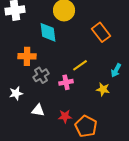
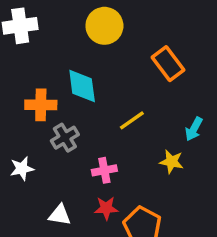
cyan diamond: (48, 32) -> (82, 86), moved
pink cross: (66, 82) -> (104, 170), moved
white triangle: (38, 110) -> (60, 215), moved

